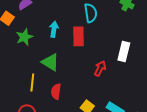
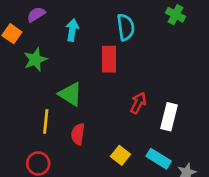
cyan arrow: (54, 29) -> (72, 30), moved
white rectangle: (124, 52) -> (169, 117), moved

